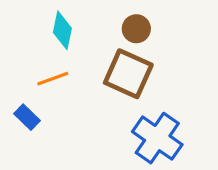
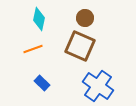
blue rectangle: (27, 117) -> (42, 83), moved

